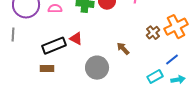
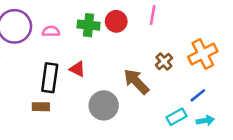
brown cross: (153, 33) -> (164, 62), moved
black rectangle: (54, 46) -> (50, 78), turned -60
brown arrow: (123, 49) -> (136, 82), size x1.6

